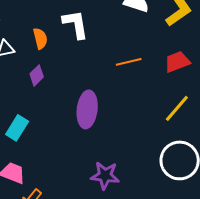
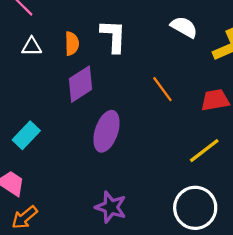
orange line: (129, 62) -> (162, 89), turned 55
purple diamond: (37, 75) -> (80, 84), moved, size x1.6

